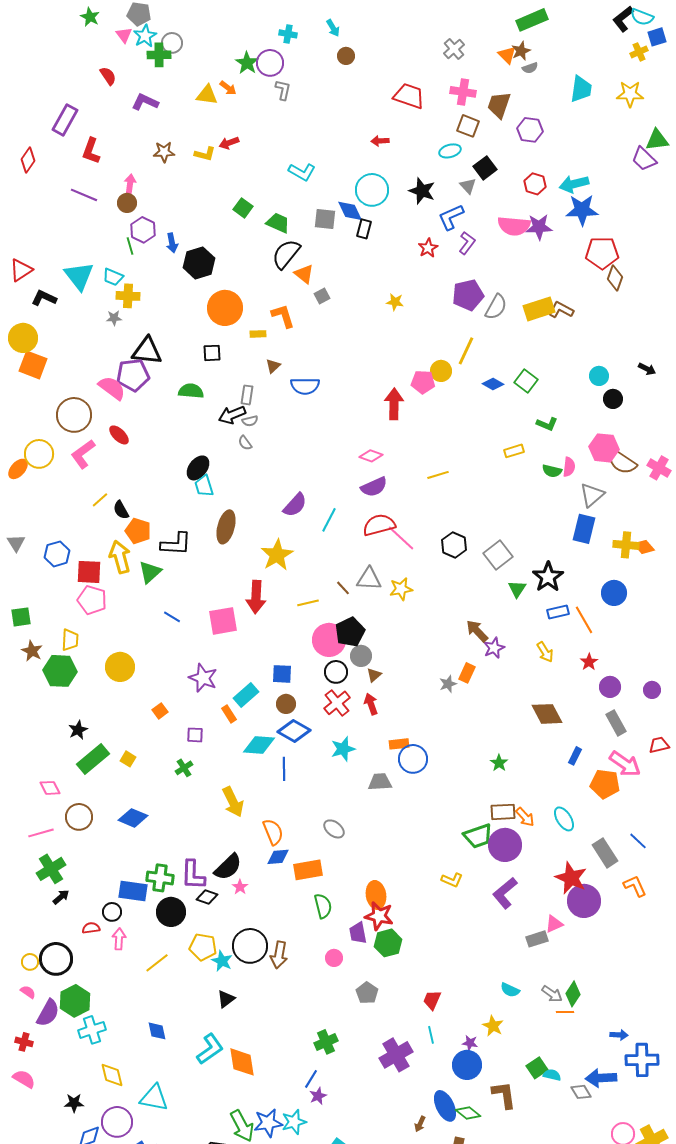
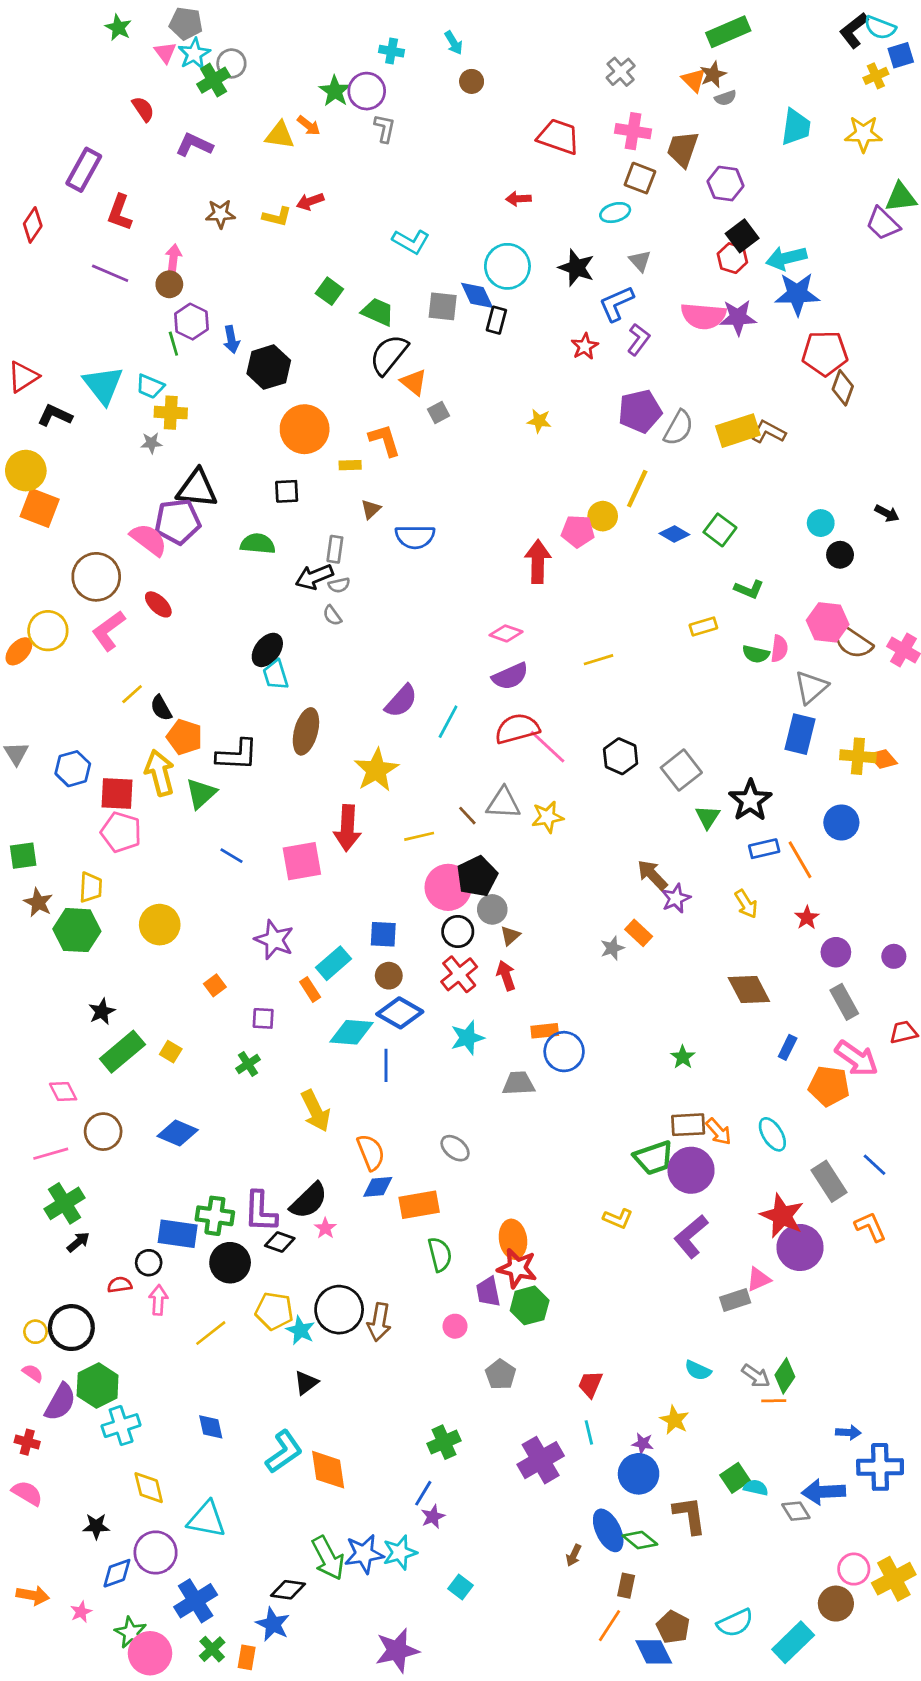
green cross: (159, 55) -> (214, 80), turned -30
black square: (485, 168) -> (742, 236), moved
orange rectangle: (467, 673) -> (639, 933), turned -72

